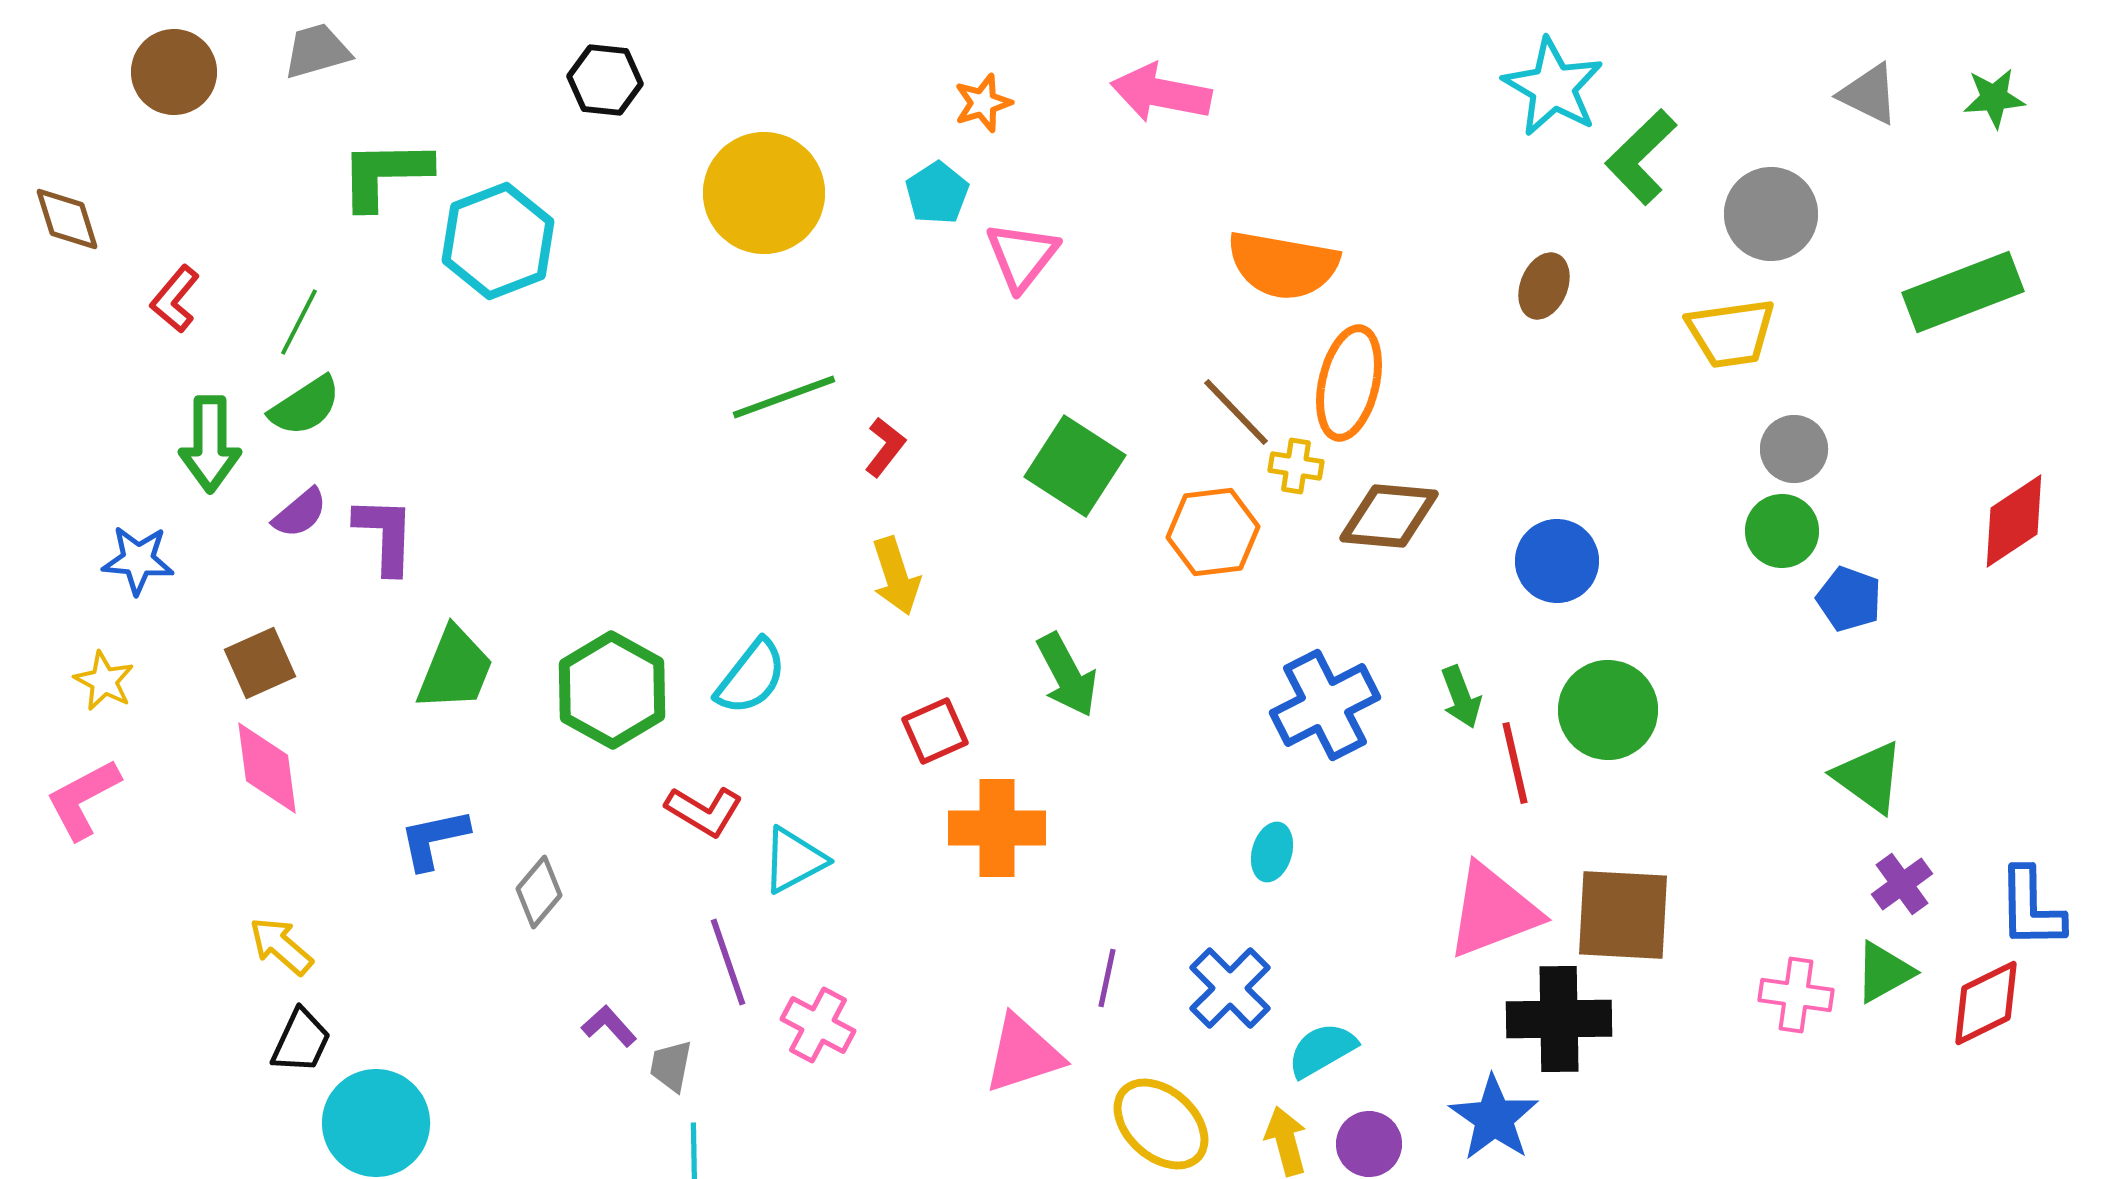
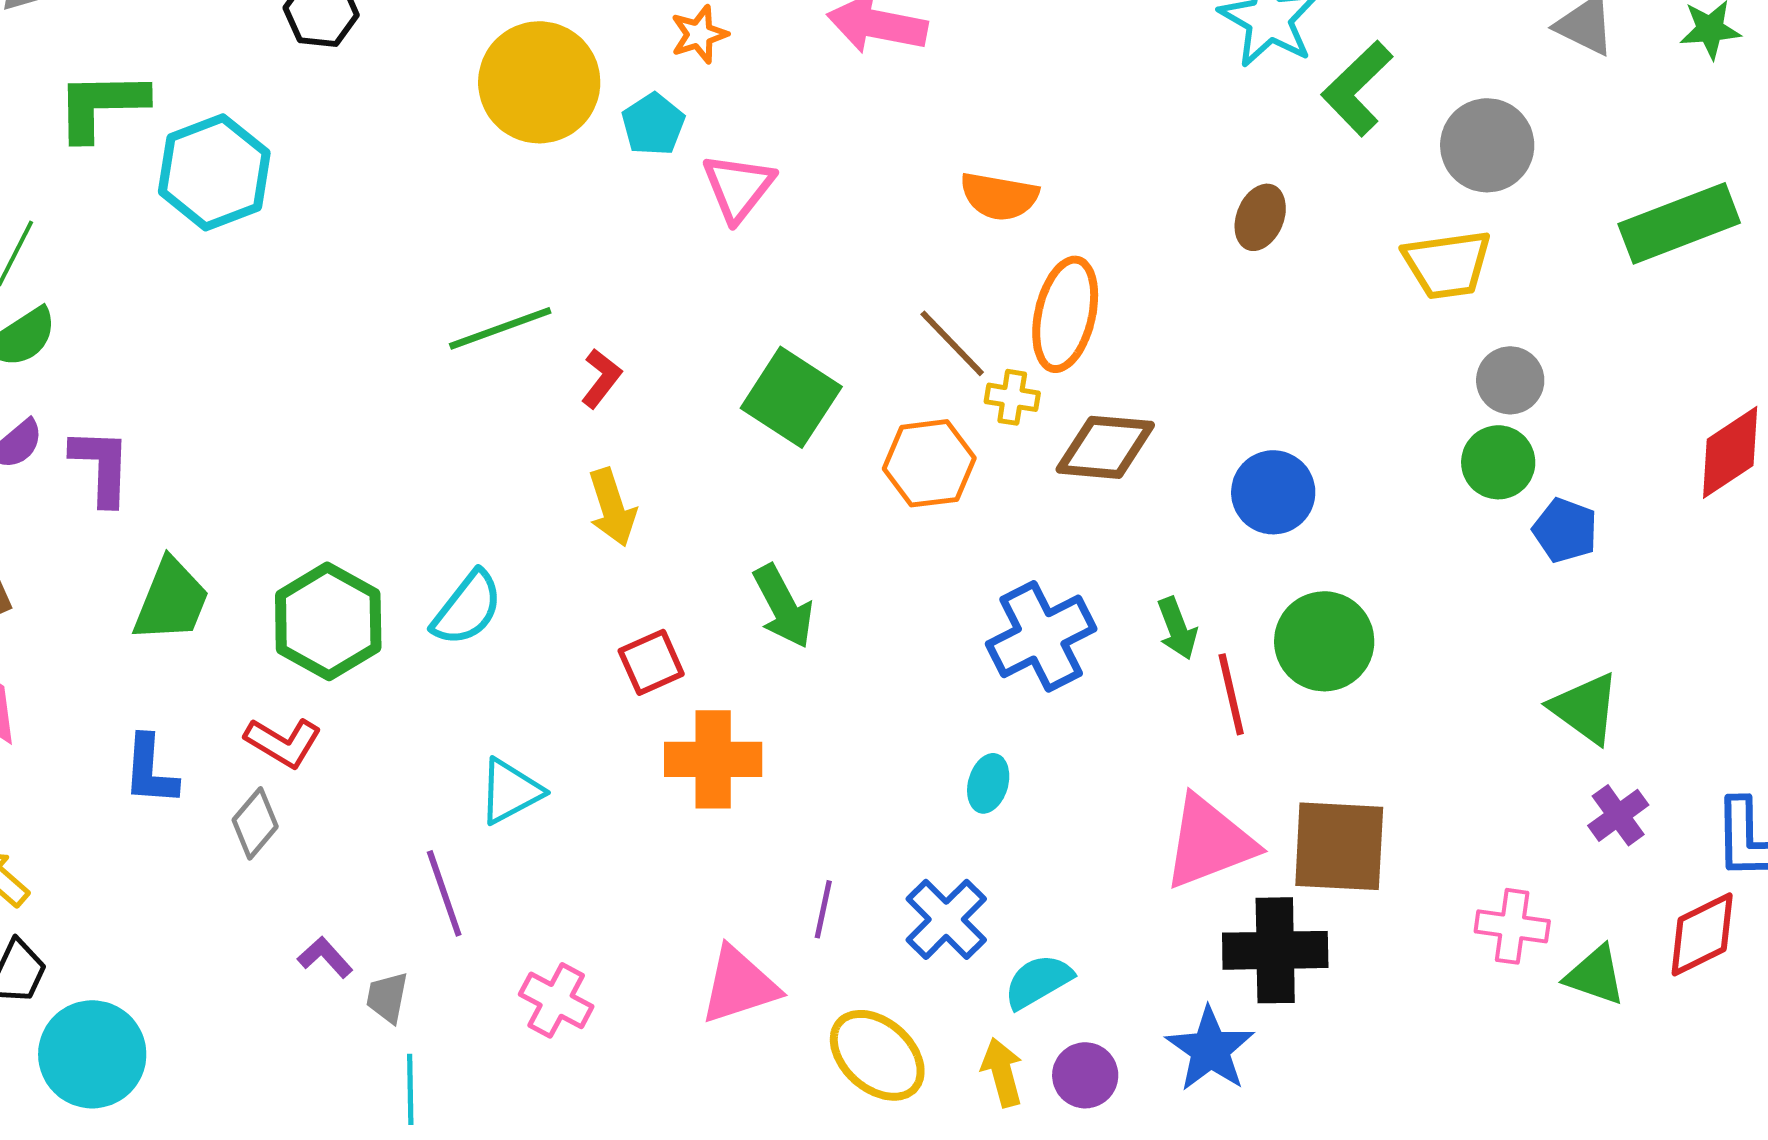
yellow circle: (764, 193) -> (539, 82), moved
orange semicircle: (1283, 265) -> (999, 196), size x0.7
red L-shape: (704, 811) -> (283, 742), moved
blue L-shape: (434, 839) -> (150, 770), turned -74
green triangle: (1884, 972) -> (1595, 975), moved, turned 48
pink cross: (818, 1025) -> (556, 1000), moved

